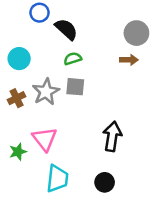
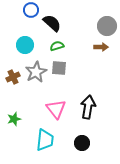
cyan circle: (19, 59) -> (25, 45), moved
pink triangle: (45, 139) -> (56, 109), moved

